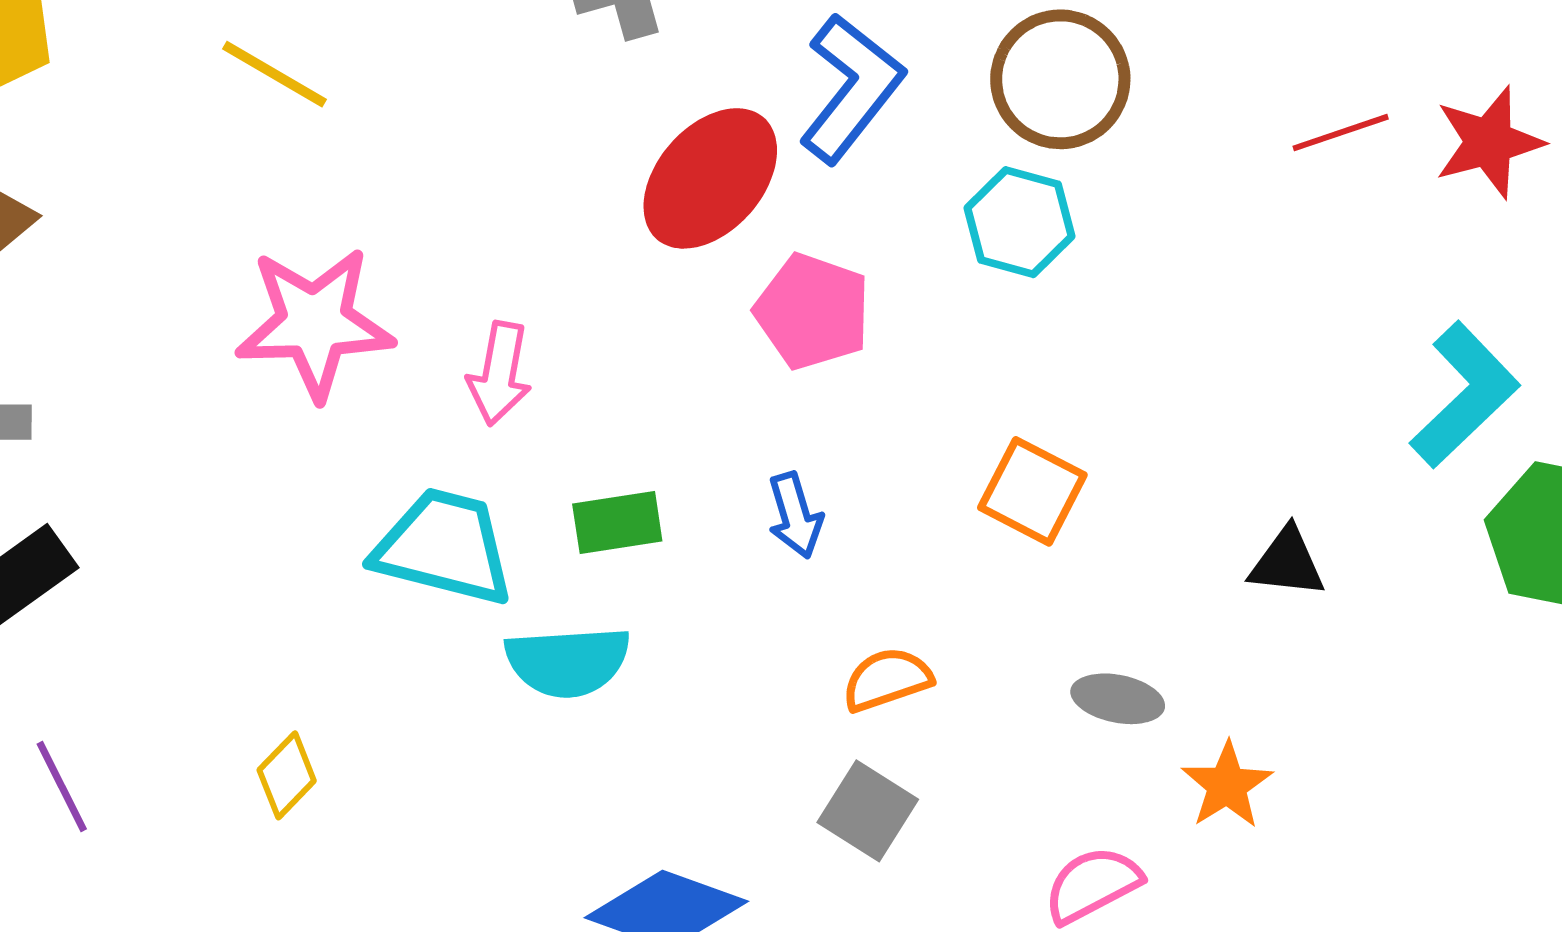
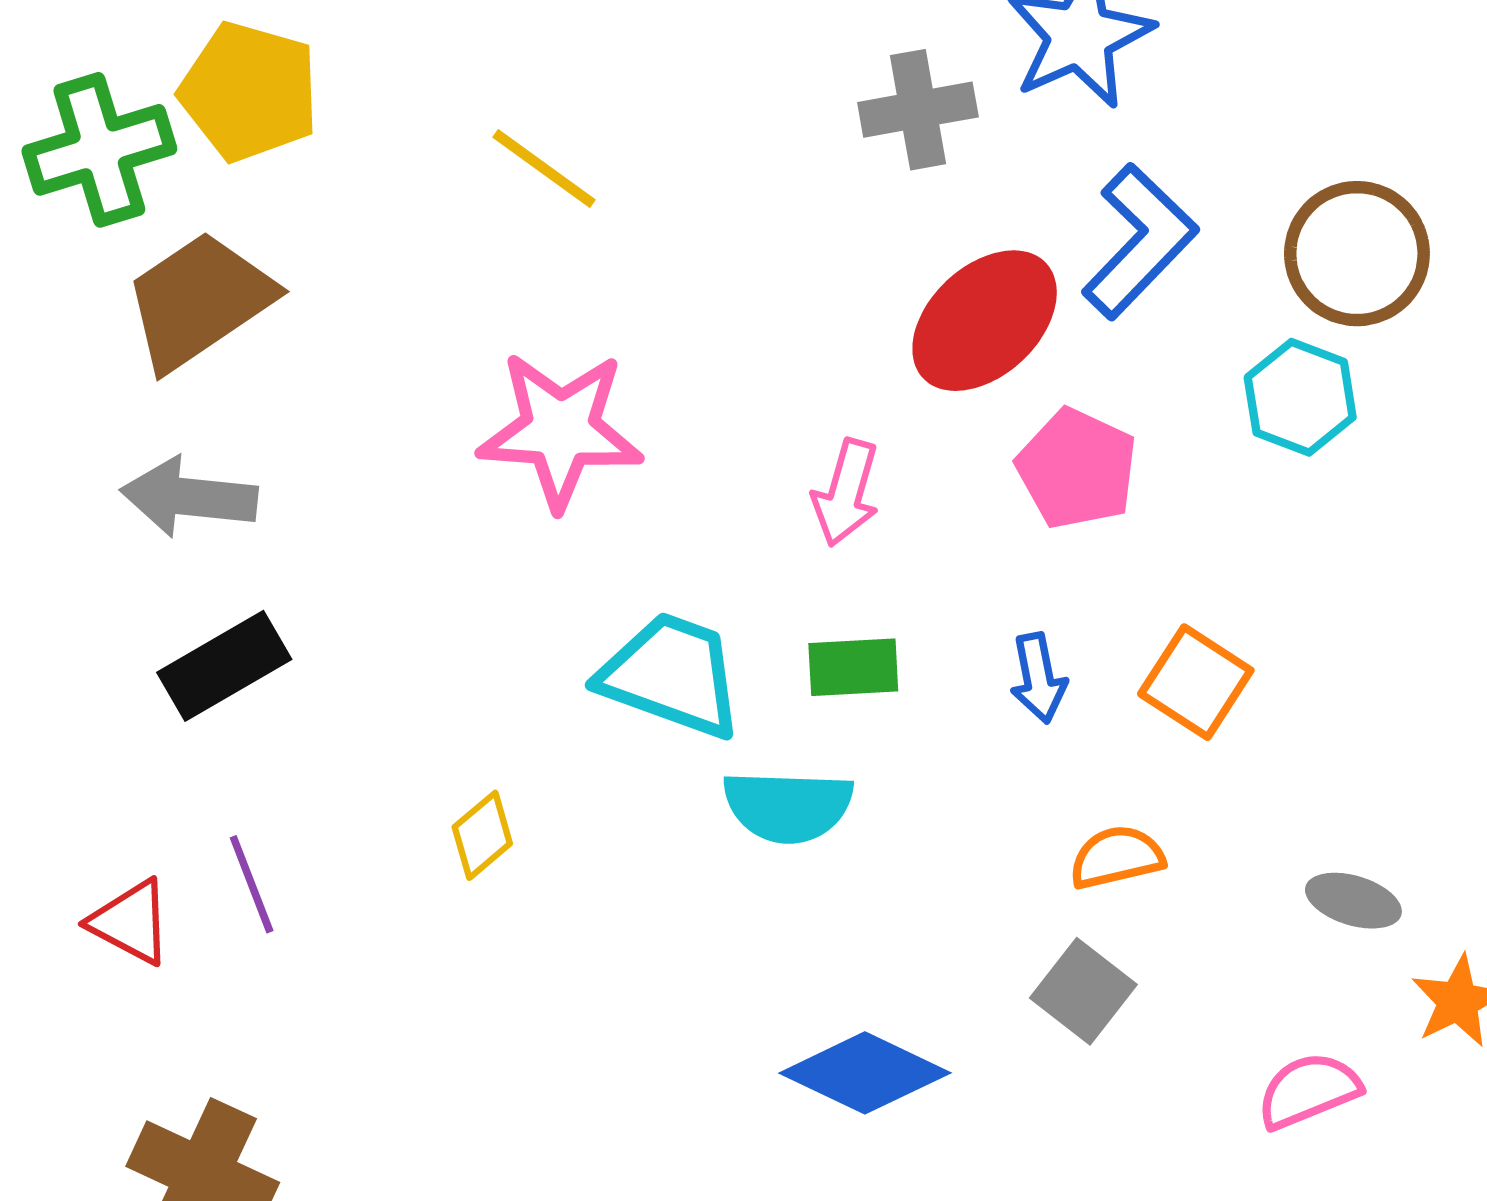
pink arrow: (499, 374) -> (846, 493), moved
orange square: (1032, 491) -> (1196, 682), moved
yellow diamond: (287, 775) -> (482, 835), moved

